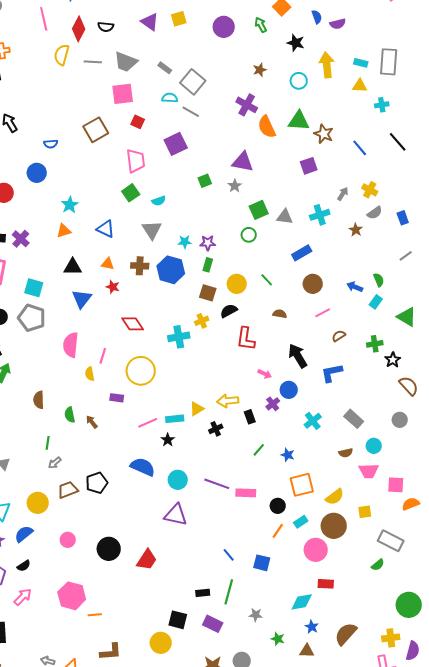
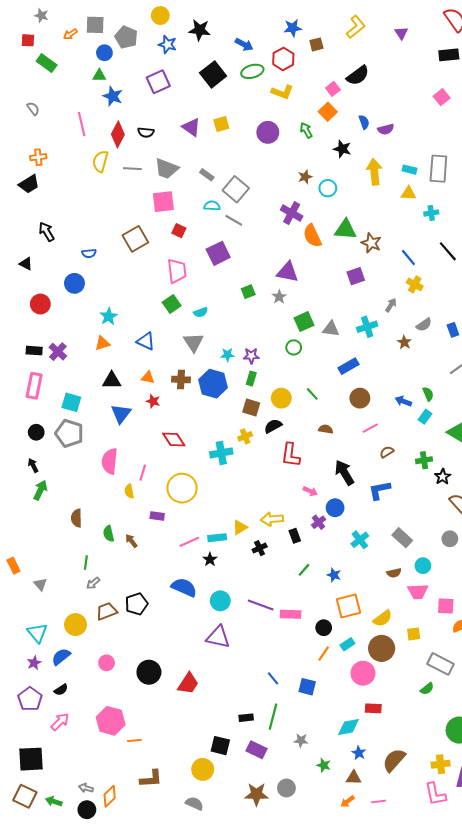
cyan circle: (299, 81) -> (328, 188), moved
yellow cross: (370, 190) -> (415, 284), moved

